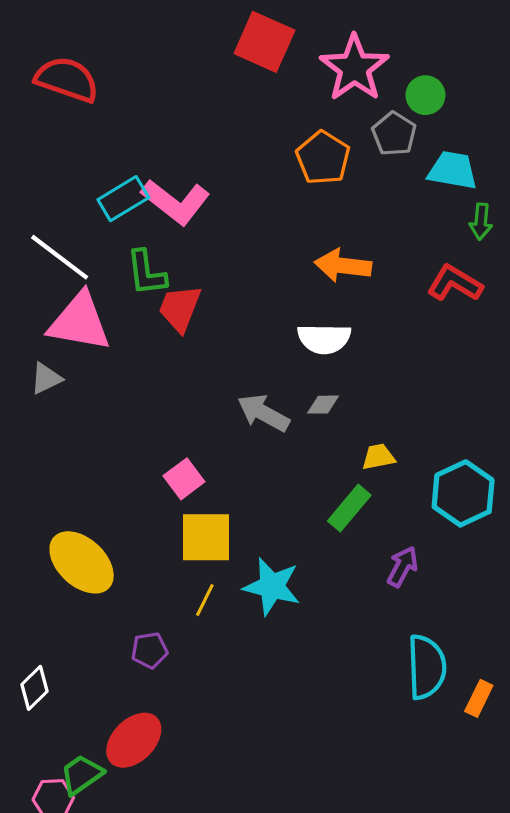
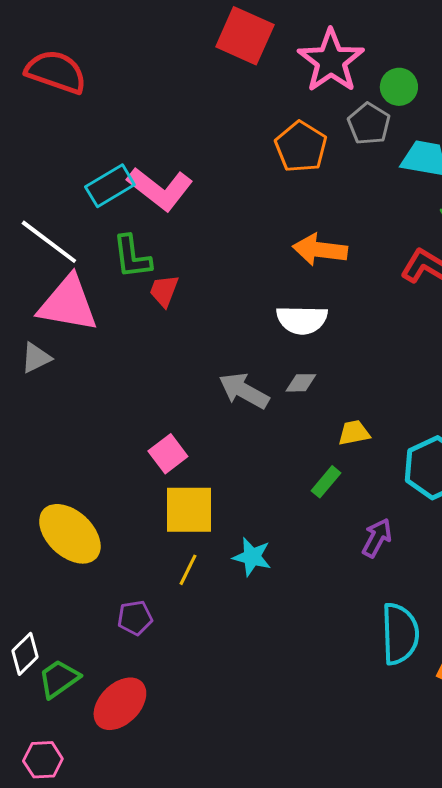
red trapezoid: (180, 308) -> (164, 291), size x0.7
green rectangle: (349, 508) -> (326, 482), size x0.7
cyan star: (272, 586) -> (252, 557), size x0.7
green trapezoid: (82, 775) -> (59, 679), moved

